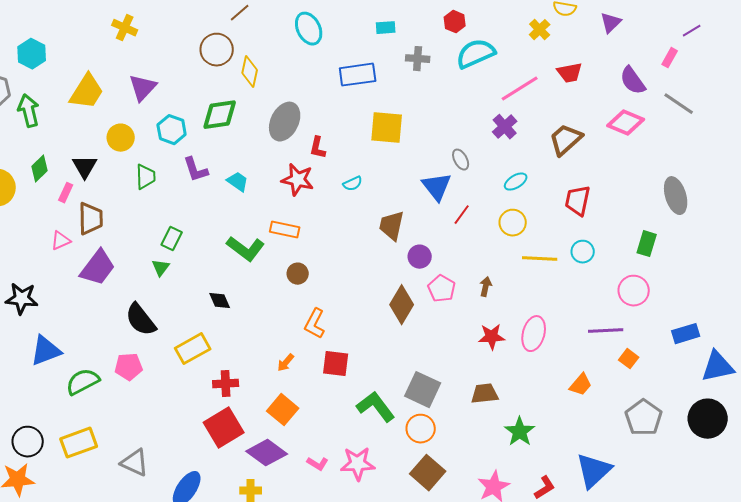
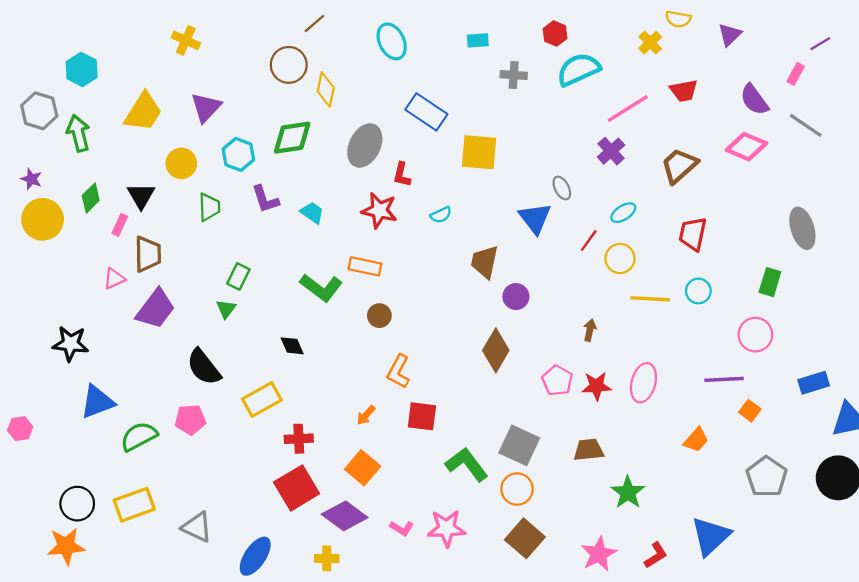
blue rectangle: (358, 75) -> (426, 112), moved, turned 42
red line: (462, 215) -> (589, 241), moved
pink pentagon: (442, 289) -> (557, 380), moved

